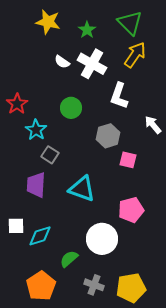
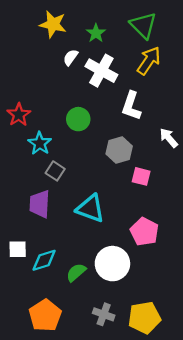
white semicircle: (62, 62) -> (71, 57), moved, turned 91
pink pentagon: (131, 210) -> (144, 232), turned -30
green semicircle: (69, 259) -> (76, 272), moved

